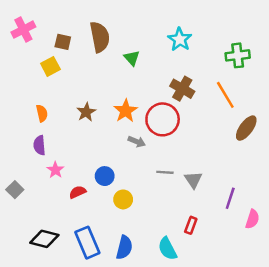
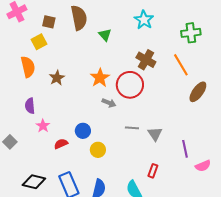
brown star: (86, 112) -> (57, 78), moved
orange semicircle: (42, 113) -> (28, 67), moved, size x1.5
purple line: (230, 198) -> (185, 149), turned -30
pink semicircle: (252, 219) -> (203, 166), turned 49

